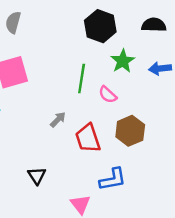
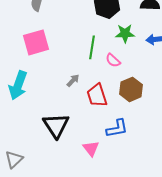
green star: (123, 61) -> (125, 33), turned 30
black triangle: (37, 176) -> (56, 125), size x1.8

